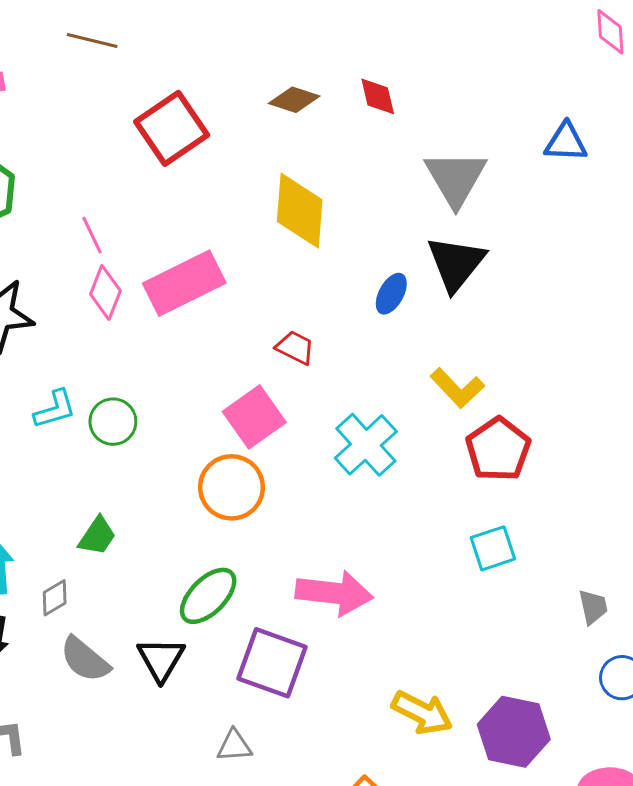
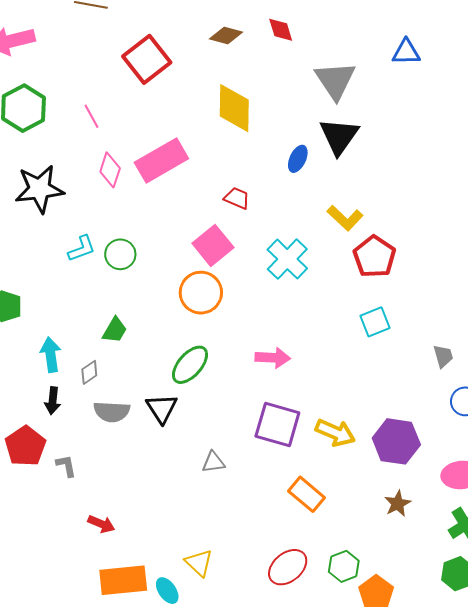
pink line: (92, 235) -> (91, 116), moved
pink arrow: (334, 593) -> (273, 358), size x0.7
gray semicircle: (85, 659) -> (112, 412), turned -33
purple square: (272, 663) -> (277, 425), moved

